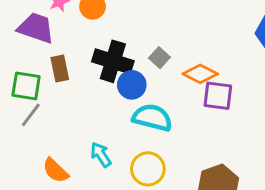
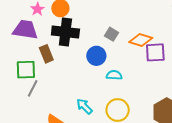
black cross: (113, 61) -> (65, 32), moved
cyan semicircle: (152, 118) -> (114, 75), size x0.6

